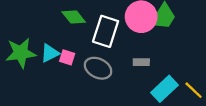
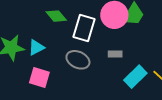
pink square: (67, 57) -> (39, 78), moved, size x1.5

